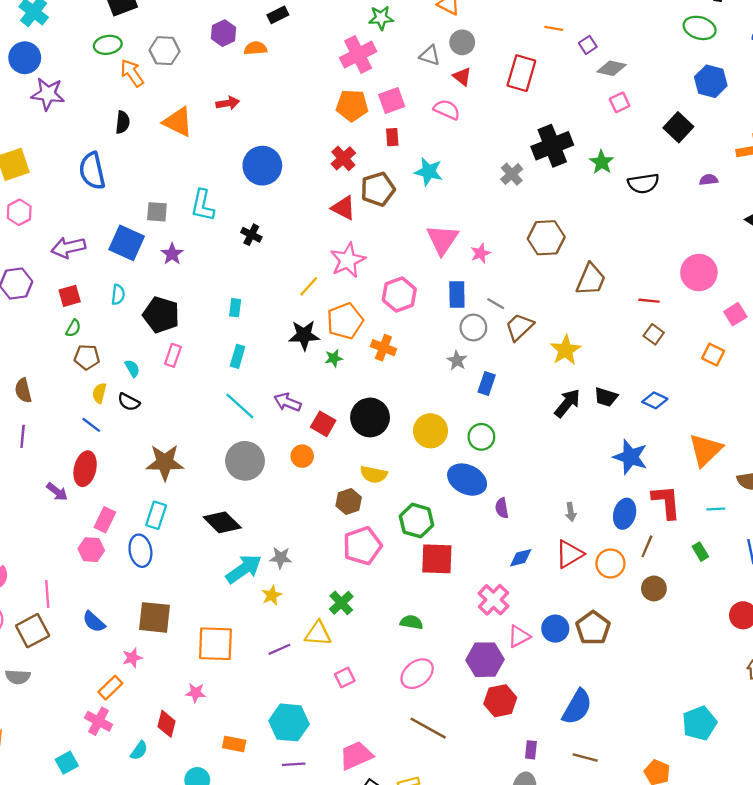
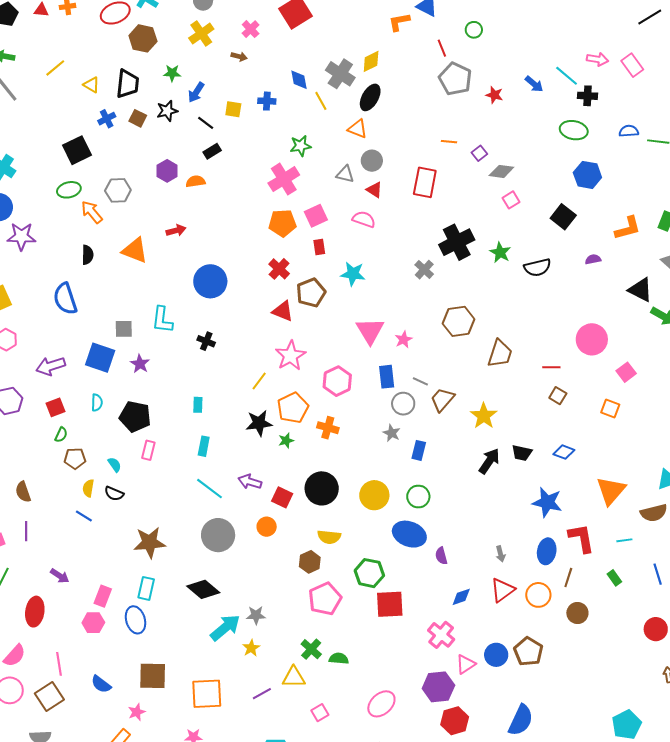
red ellipse: (85, 469) -> (35, 612), moved
green semicircle: (411, 622) -> (339, 659), moved

